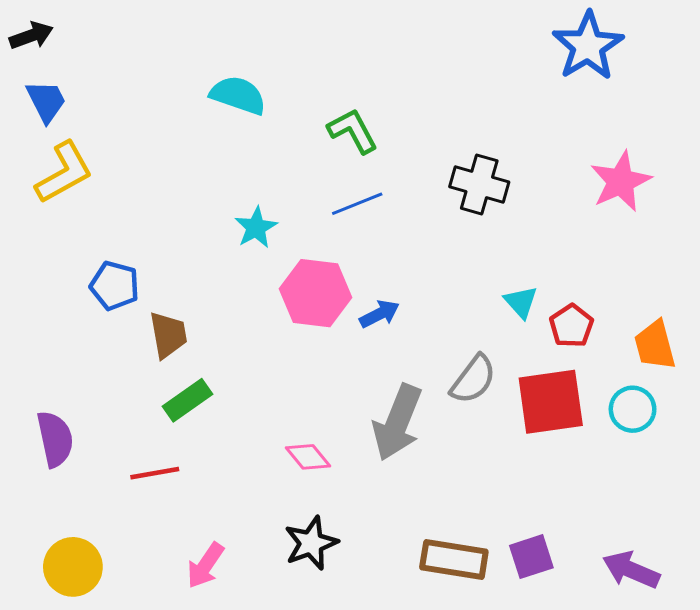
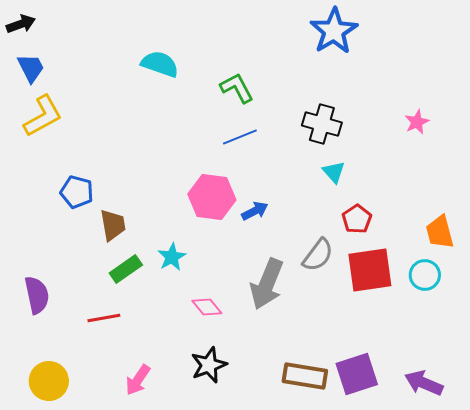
blue star: (588, 46) -> (334, 31), moved
pink star: (621, 181) -> (417, 122), size x0.6
cyan star: (256, 228) -> (172, 257), moved
cyan triangle: (521, 302) -> (334, 172), moved
red pentagon: (572, 326) -> (357, 219), moved
purple square: (531, 557) -> (357, 374), size x1.4

